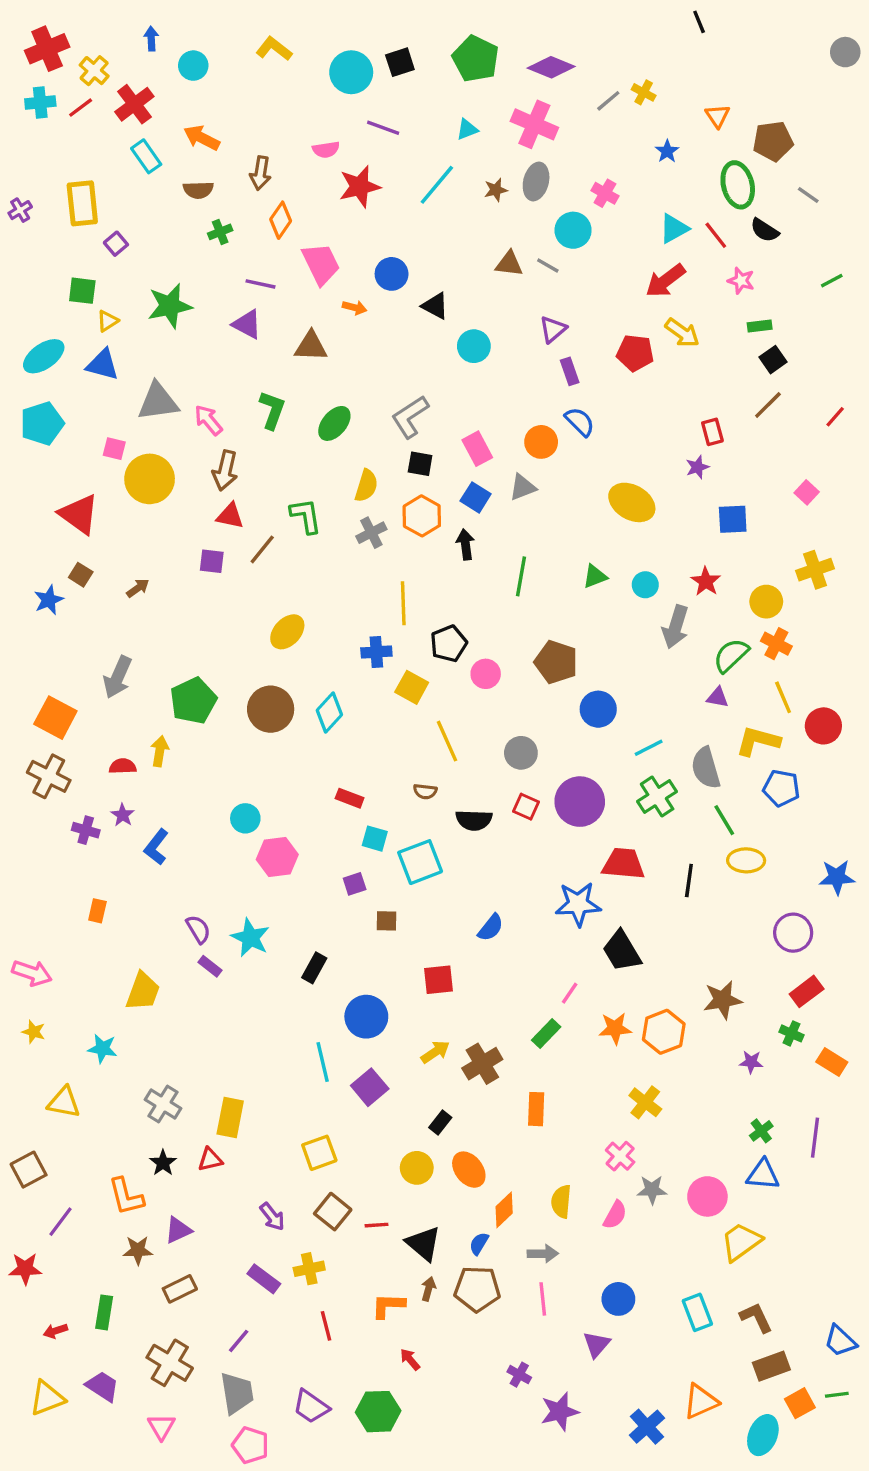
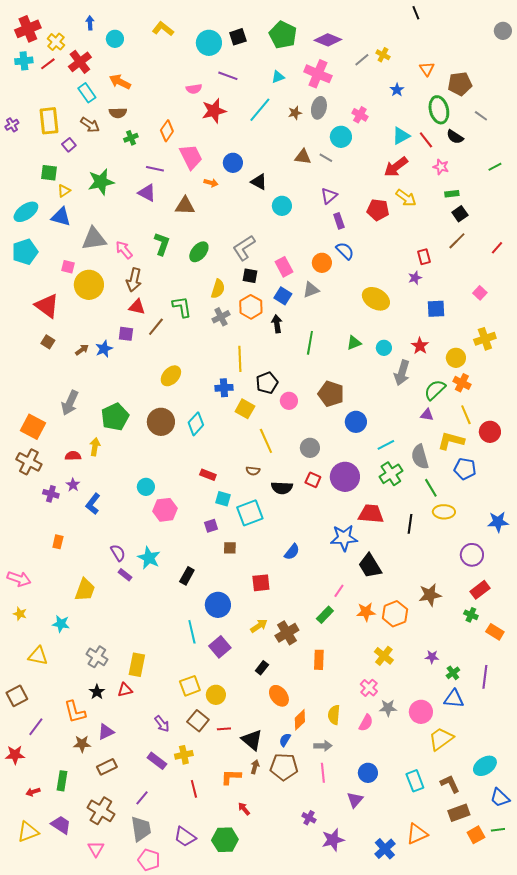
brown arrow: (260, 173) -> (90, 125), moved, turned -66
blue star: (49, 600) -> (104, 349), moved
purple star: (751, 1062) -> (432, 657), moved
yellow circle: (417, 1168) -> (216, 695), moved
cyan ellipse: (763, 1435) -> (485, 766), moved, turned 35

